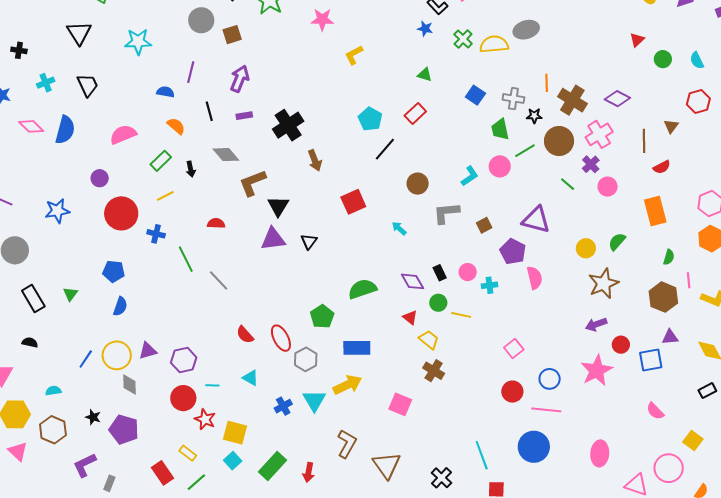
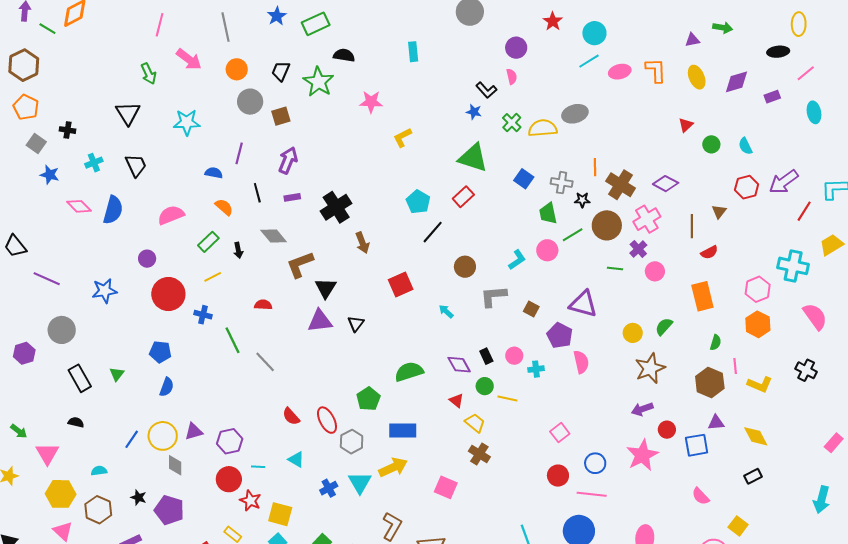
green triangle: (425, 75) -> (473, 158), size x2.0
green line: (568, 184) -> (615, 269), turned -35
brown square: (484, 225) -> (531, 309), turned -35

